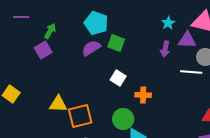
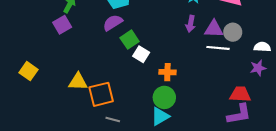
purple triangle: (187, 40) -> (214, 29), moved
green square: (116, 43) -> (130, 40), moved, turned 36
green circle: (123, 119) -> (164, 97), moved

